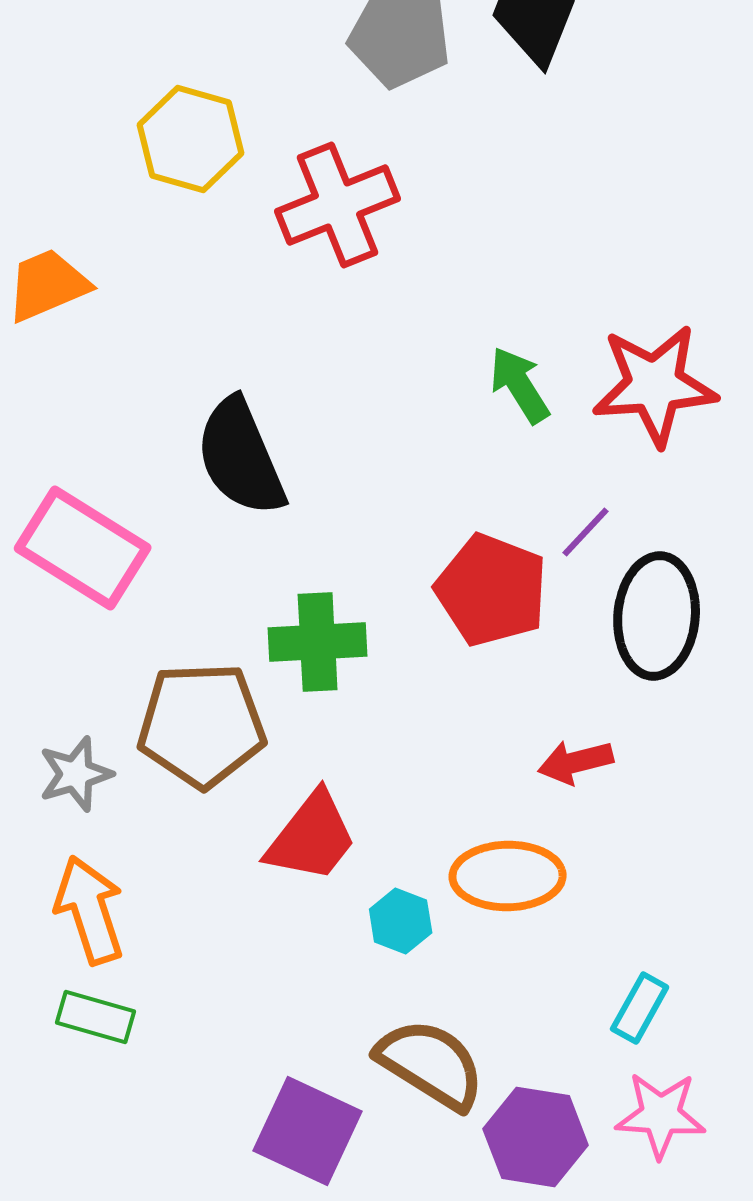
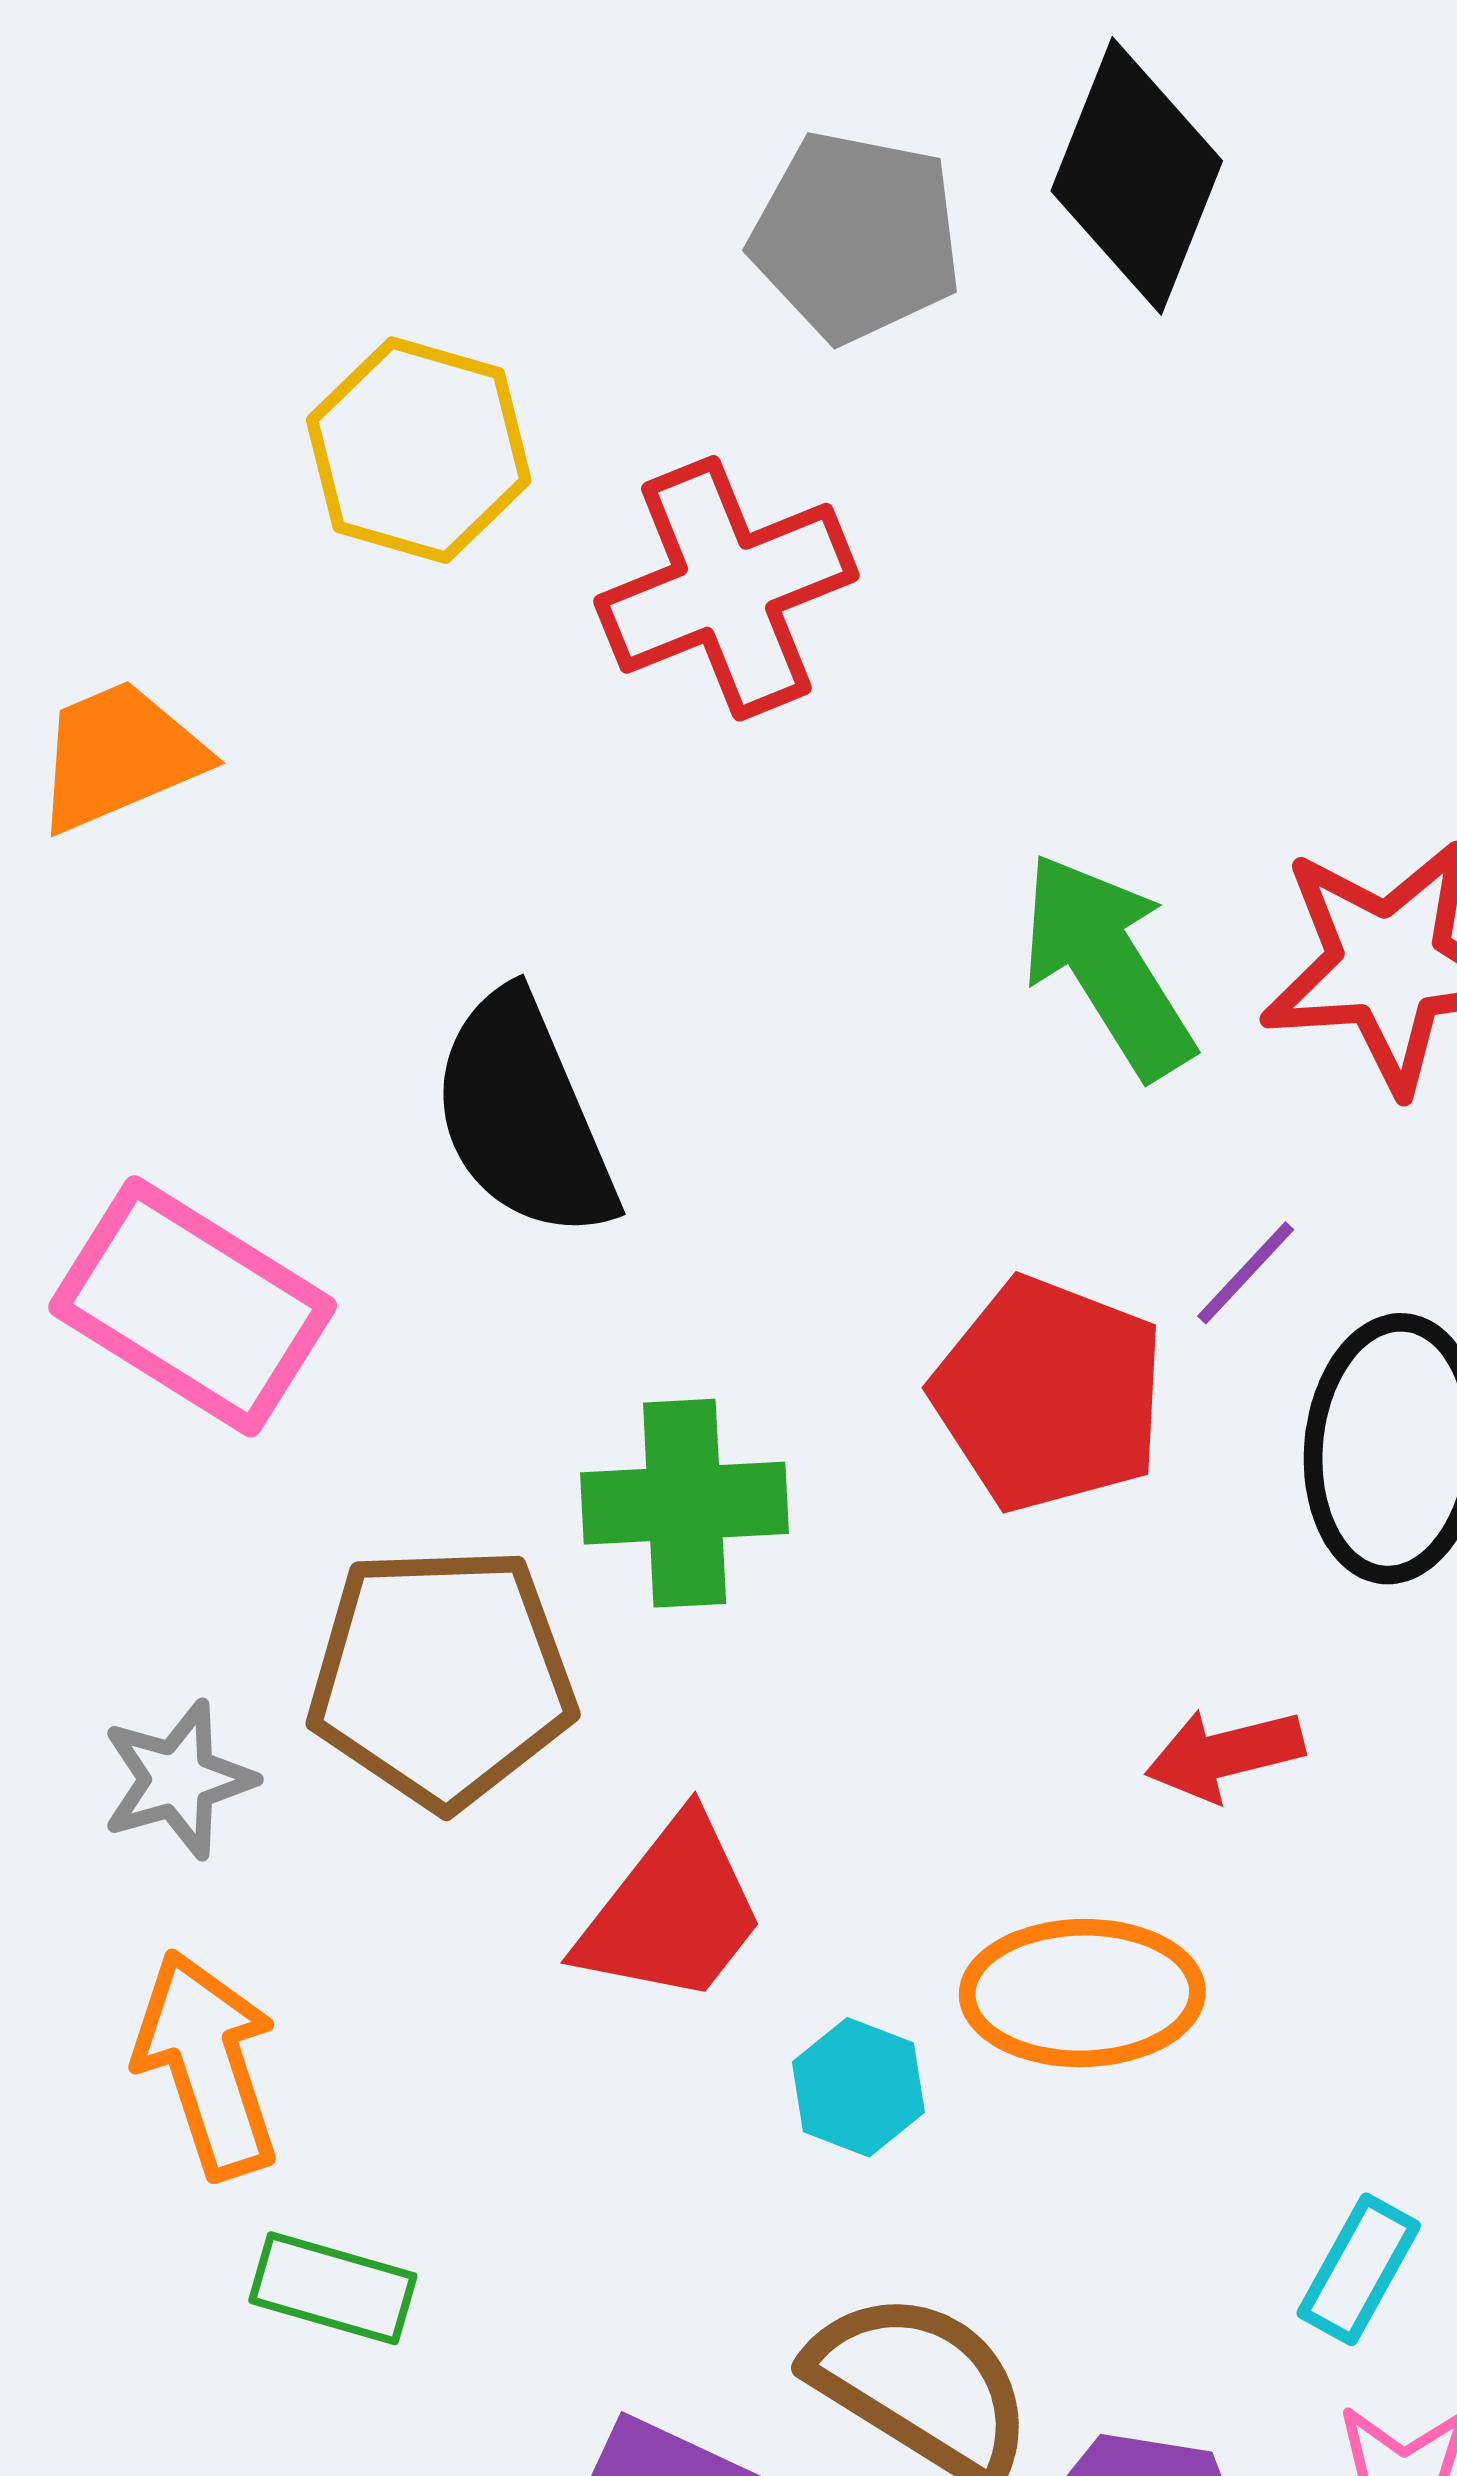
green arrow: (520, 385) -> (1107, 965), size x1.4
green rectangle: (96, 1017) -> (333, 2288), moved

